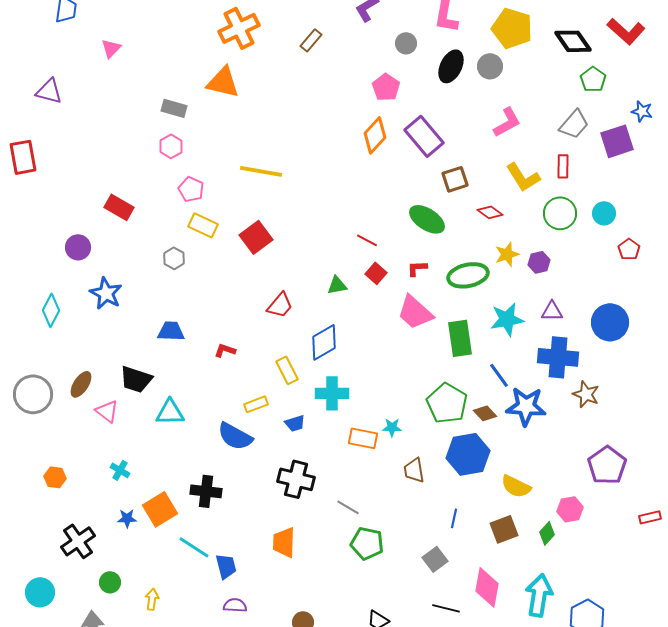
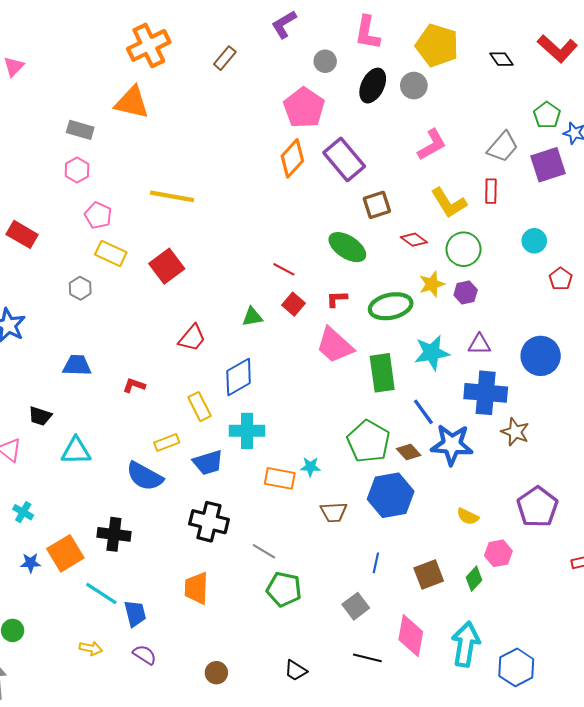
black diamond: (573, 41) -> (502, 59), size x0.6
green pentagon: (593, 79) -> (547, 115), moved
pink pentagon: (386, 87) -> (304, 108), size x1.4
green circle: (560, 213) -> (463, 249), moved
black trapezoid: (136, 379) -> (40, 416), size x0.7
blue trapezoid: (295, 423) -> (208, 463), size x1.4
brown trapezoid: (414, 470) -> (334, 512), turned -84
yellow semicircle: (516, 486) -> (468, 516), moved, size x0.7
yellow arrow: (152, 599) -> (91, 648), moved, turned 95
purple semicircle: (235, 605) -> (145, 655), turned 30

